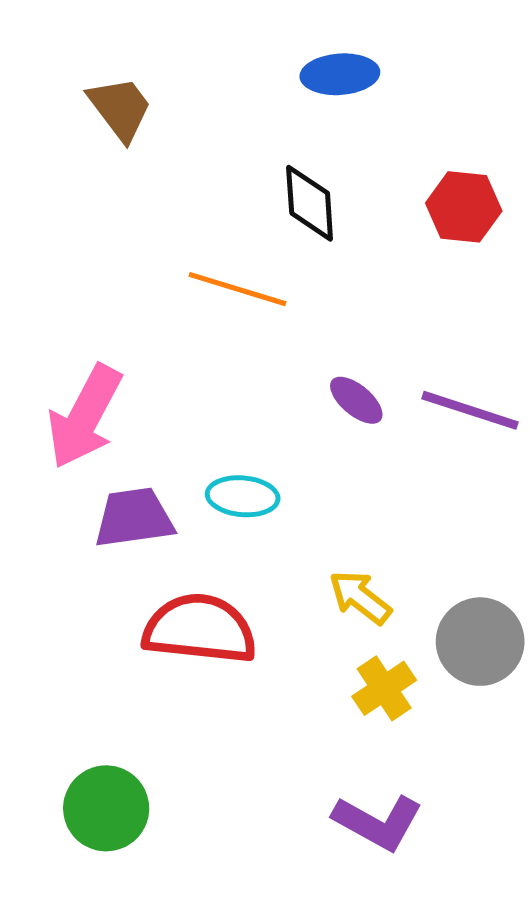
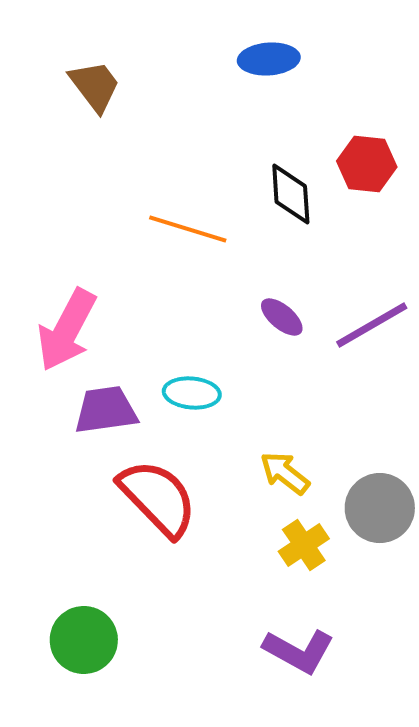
black diamond: (310, 203) -> (291, 194), moved
purple line: (470, 410) -> (372, 325), turned -48
red semicircle: (200, 629) -> (158, 498), turned 40

